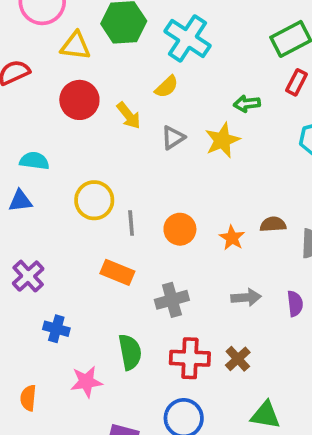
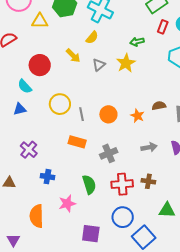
red circle: (79, 100) -> (40, 65), moved
cyan semicircle: (34, 161) -> (25, 86), turned -133
brown cross: (238, 359) -> (148, 181), turned -32
orange semicircle: (28, 398) -> (37, 216), size x1.6

